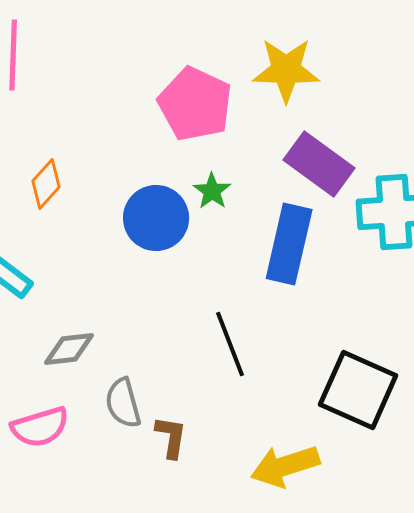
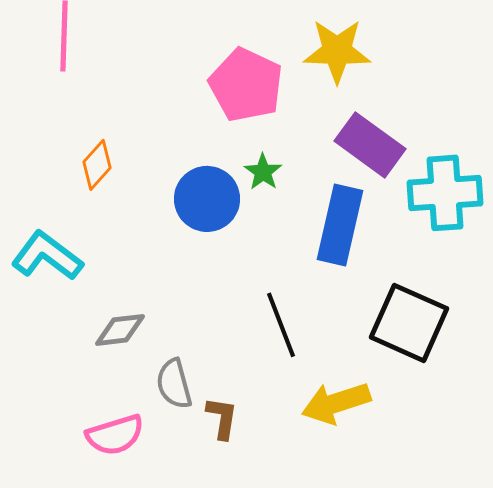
black square: (358, 390) -> (409, 323), moved
pink semicircle: (40, 427) -> (115, 435), moved
yellow arrow: (285, 466) -> (336, 403), moved

